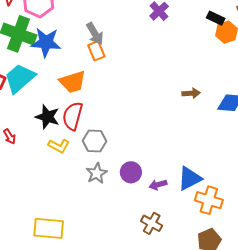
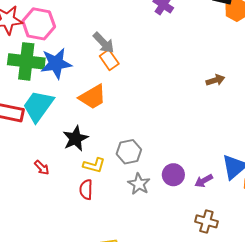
red semicircle: (73, 116) -> (86, 190), moved, size x0.7
black star: (47, 117) -> (75, 138), turned -30

